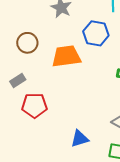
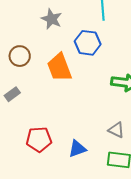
orange trapezoid: (66, 56) -> (59, 67), turned -100
red pentagon: (34, 105) -> (39, 139), moved

